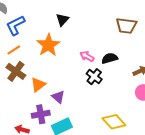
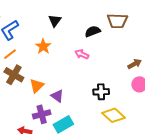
orange star: (48, 45) -> (43, 46), size x0.7
black semicircle: (110, 58) -> (93, 31), moved
black cross: (94, 77) -> (101, 92), moved, turned -35

